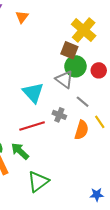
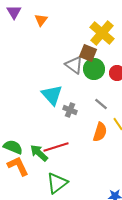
gray triangle: (64, 80) -> (74, 65), moved
gray cross: (59, 115) -> (70, 110), moved
red line: (32, 126) -> (56, 147), moved

